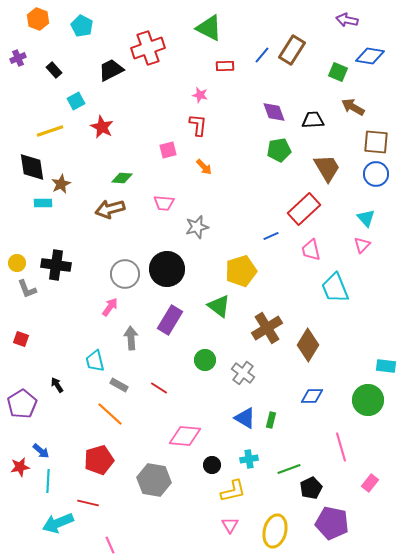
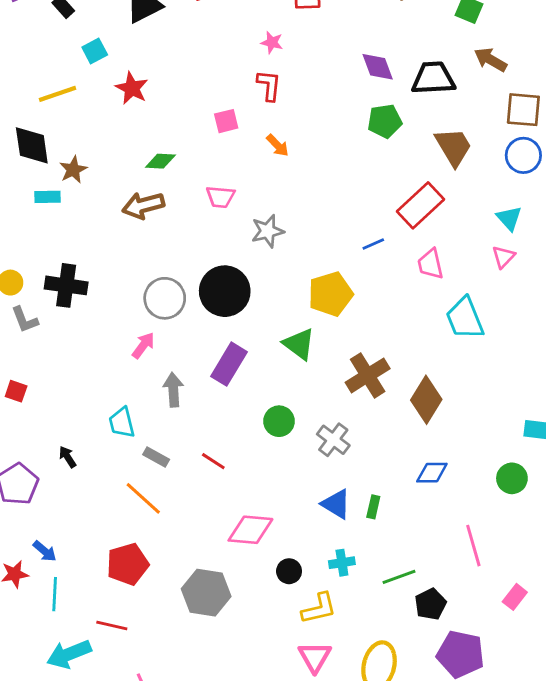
black trapezoid: (313, 120) -> (433, 78), size x1.4
green circle: (368, 400) -> (512, 478), size x0.7
pink triangle: (230, 525) -> (315, 657), size x1.4

